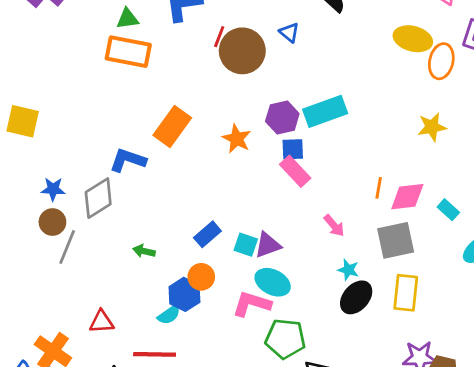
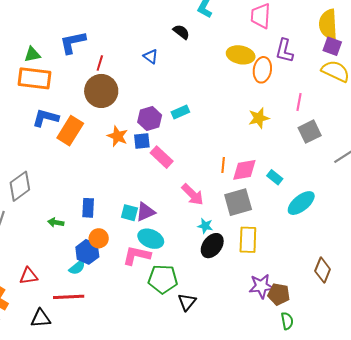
brown circle: (242, 51) -> (101, 91), moved
cyan rectangle: (325, 111) -> (180, 112), size x0.6
blue square: (293, 149) -> (142, 141), moved
blue L-shape: (128, 160) -> (46, 118), moved
pink arrow: (334, 226) -> (193, 195), size x1.4
blue rectangle: (207, 234) -> (88, 208), moved, turned -42

